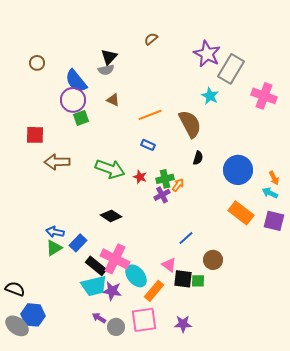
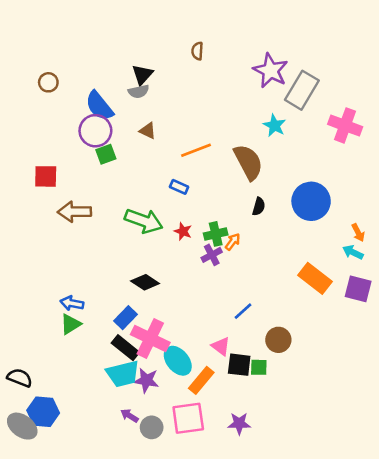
brown semicircle: (151, 39) -> (197, 51), turned -48
blue rectangle: (148, 145) -> (179, 187), moved
blue circle: (238, 170) -> (311, 201), moved
blue rectangle: (78, 243) -> (125, 318), moved

